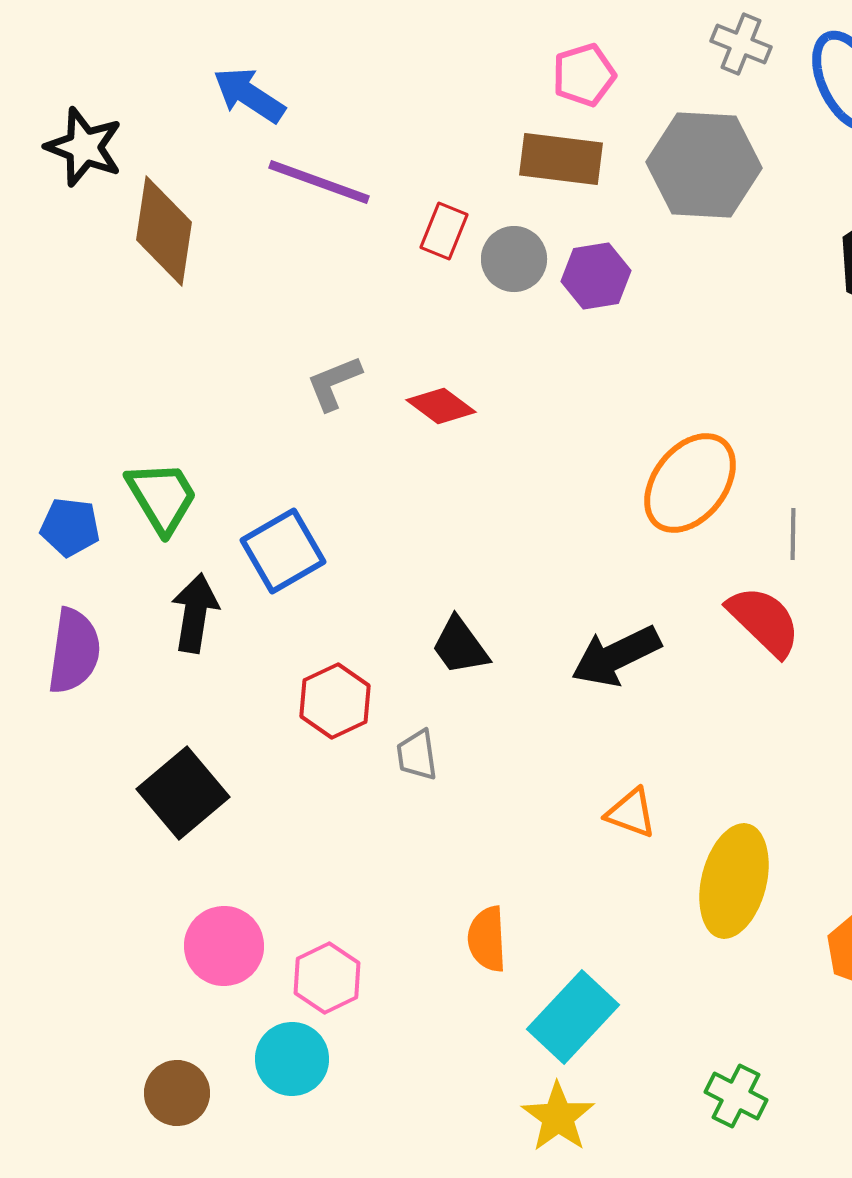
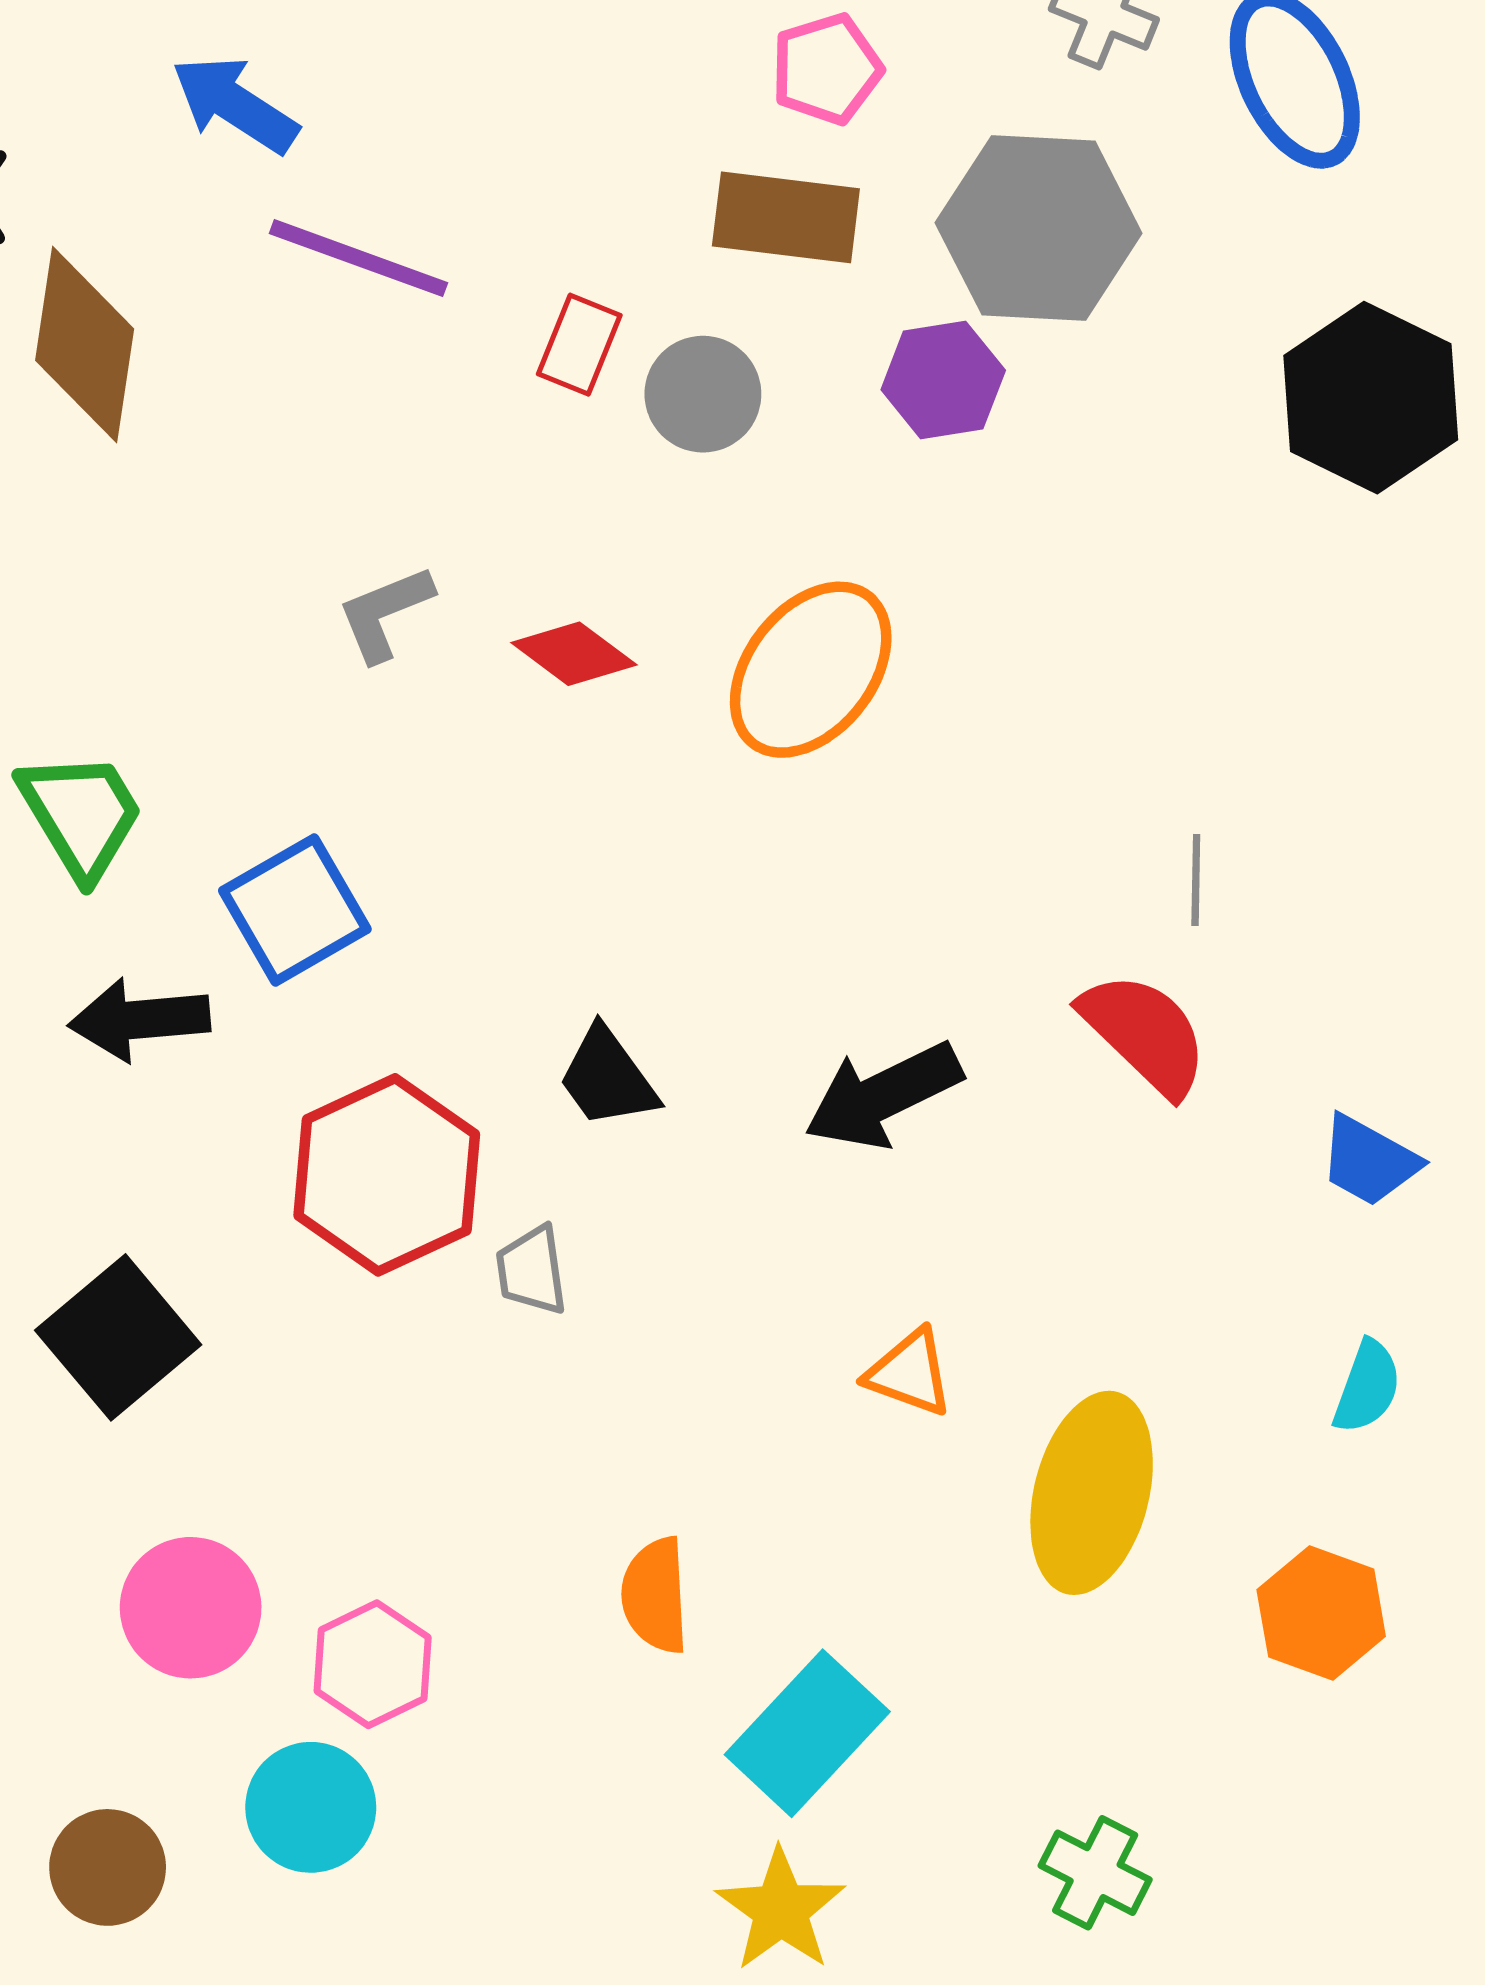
purple hexagon: (596, 276) -> (943, 380), moved
orange ellipse: (690, 483) -> (811, 670), moved
black arrow: (195, 613) -> (139, 1019), turned -104
red hexagon: (335, 701) -> (387, 1175), size x1.5

